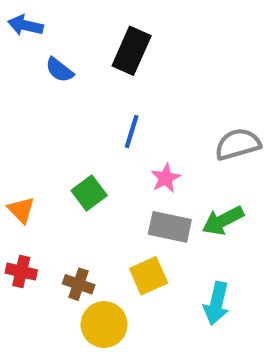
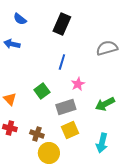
blue arrow: (25, 25) -> (12, 44), moved
blue semicircle: (59, 70) -> (20, 19), moved
gray semicircle: (238, 144) -> (107, 48), moved
gray rectangle: (170, 227) -> (66, 107), moved, turned -30

